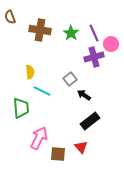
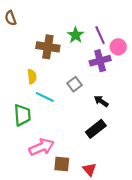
brown cross: (40, 30) -> (48, 47), moved
black arrow: (84, 95) -> (101, 101), moved
pink arrow: (39, 138) -> (41, 147), turned 40
red triangle: (81, 147) -> (89, 169), moved

